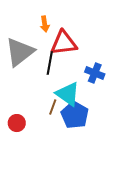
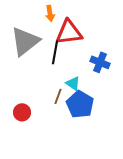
cyan triangle: (68, 94) -> (73, 83), size x0.6

